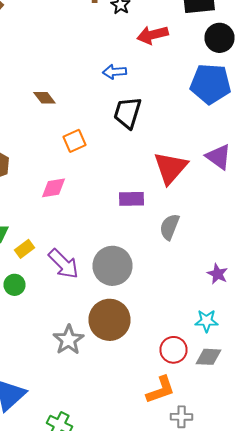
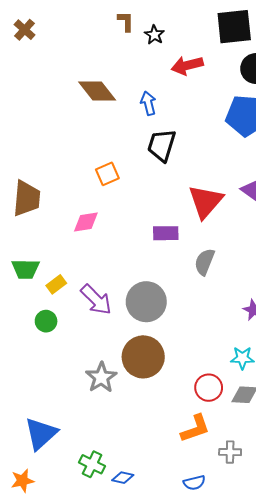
blue arrow: (114, 72) -> (148, 103), turned 80
brown diamond: (44, 98) -> (97, 91), moved, size x1.6
gray cross: (182, 417) -> (230, 452), moved

